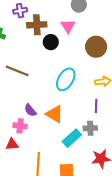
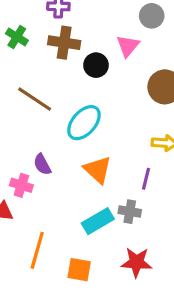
brown cross: (37, 25) -> (64, 43), moved
cyan ellipse: (66, 79) -> (84, 123), moved
orange triangle: (55, 114) -> (98, 170), moved

